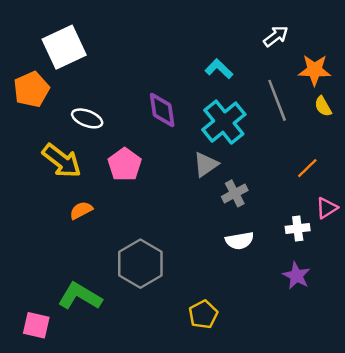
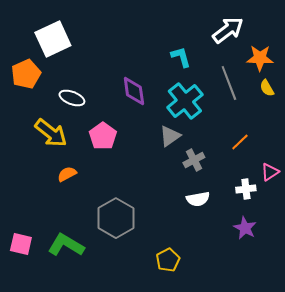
white arrow: (276, 36) -> (228, 30), size x1.5
cyan L-shape: (219, 69) -> (181, 57), turned 30
orange line: (307, 168) -> (240, 142), moved
pink square: (36, 325) -> (21, 244), moved

